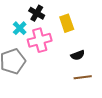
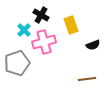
black semicircle: (78, 55) -> (93, 45), moved

